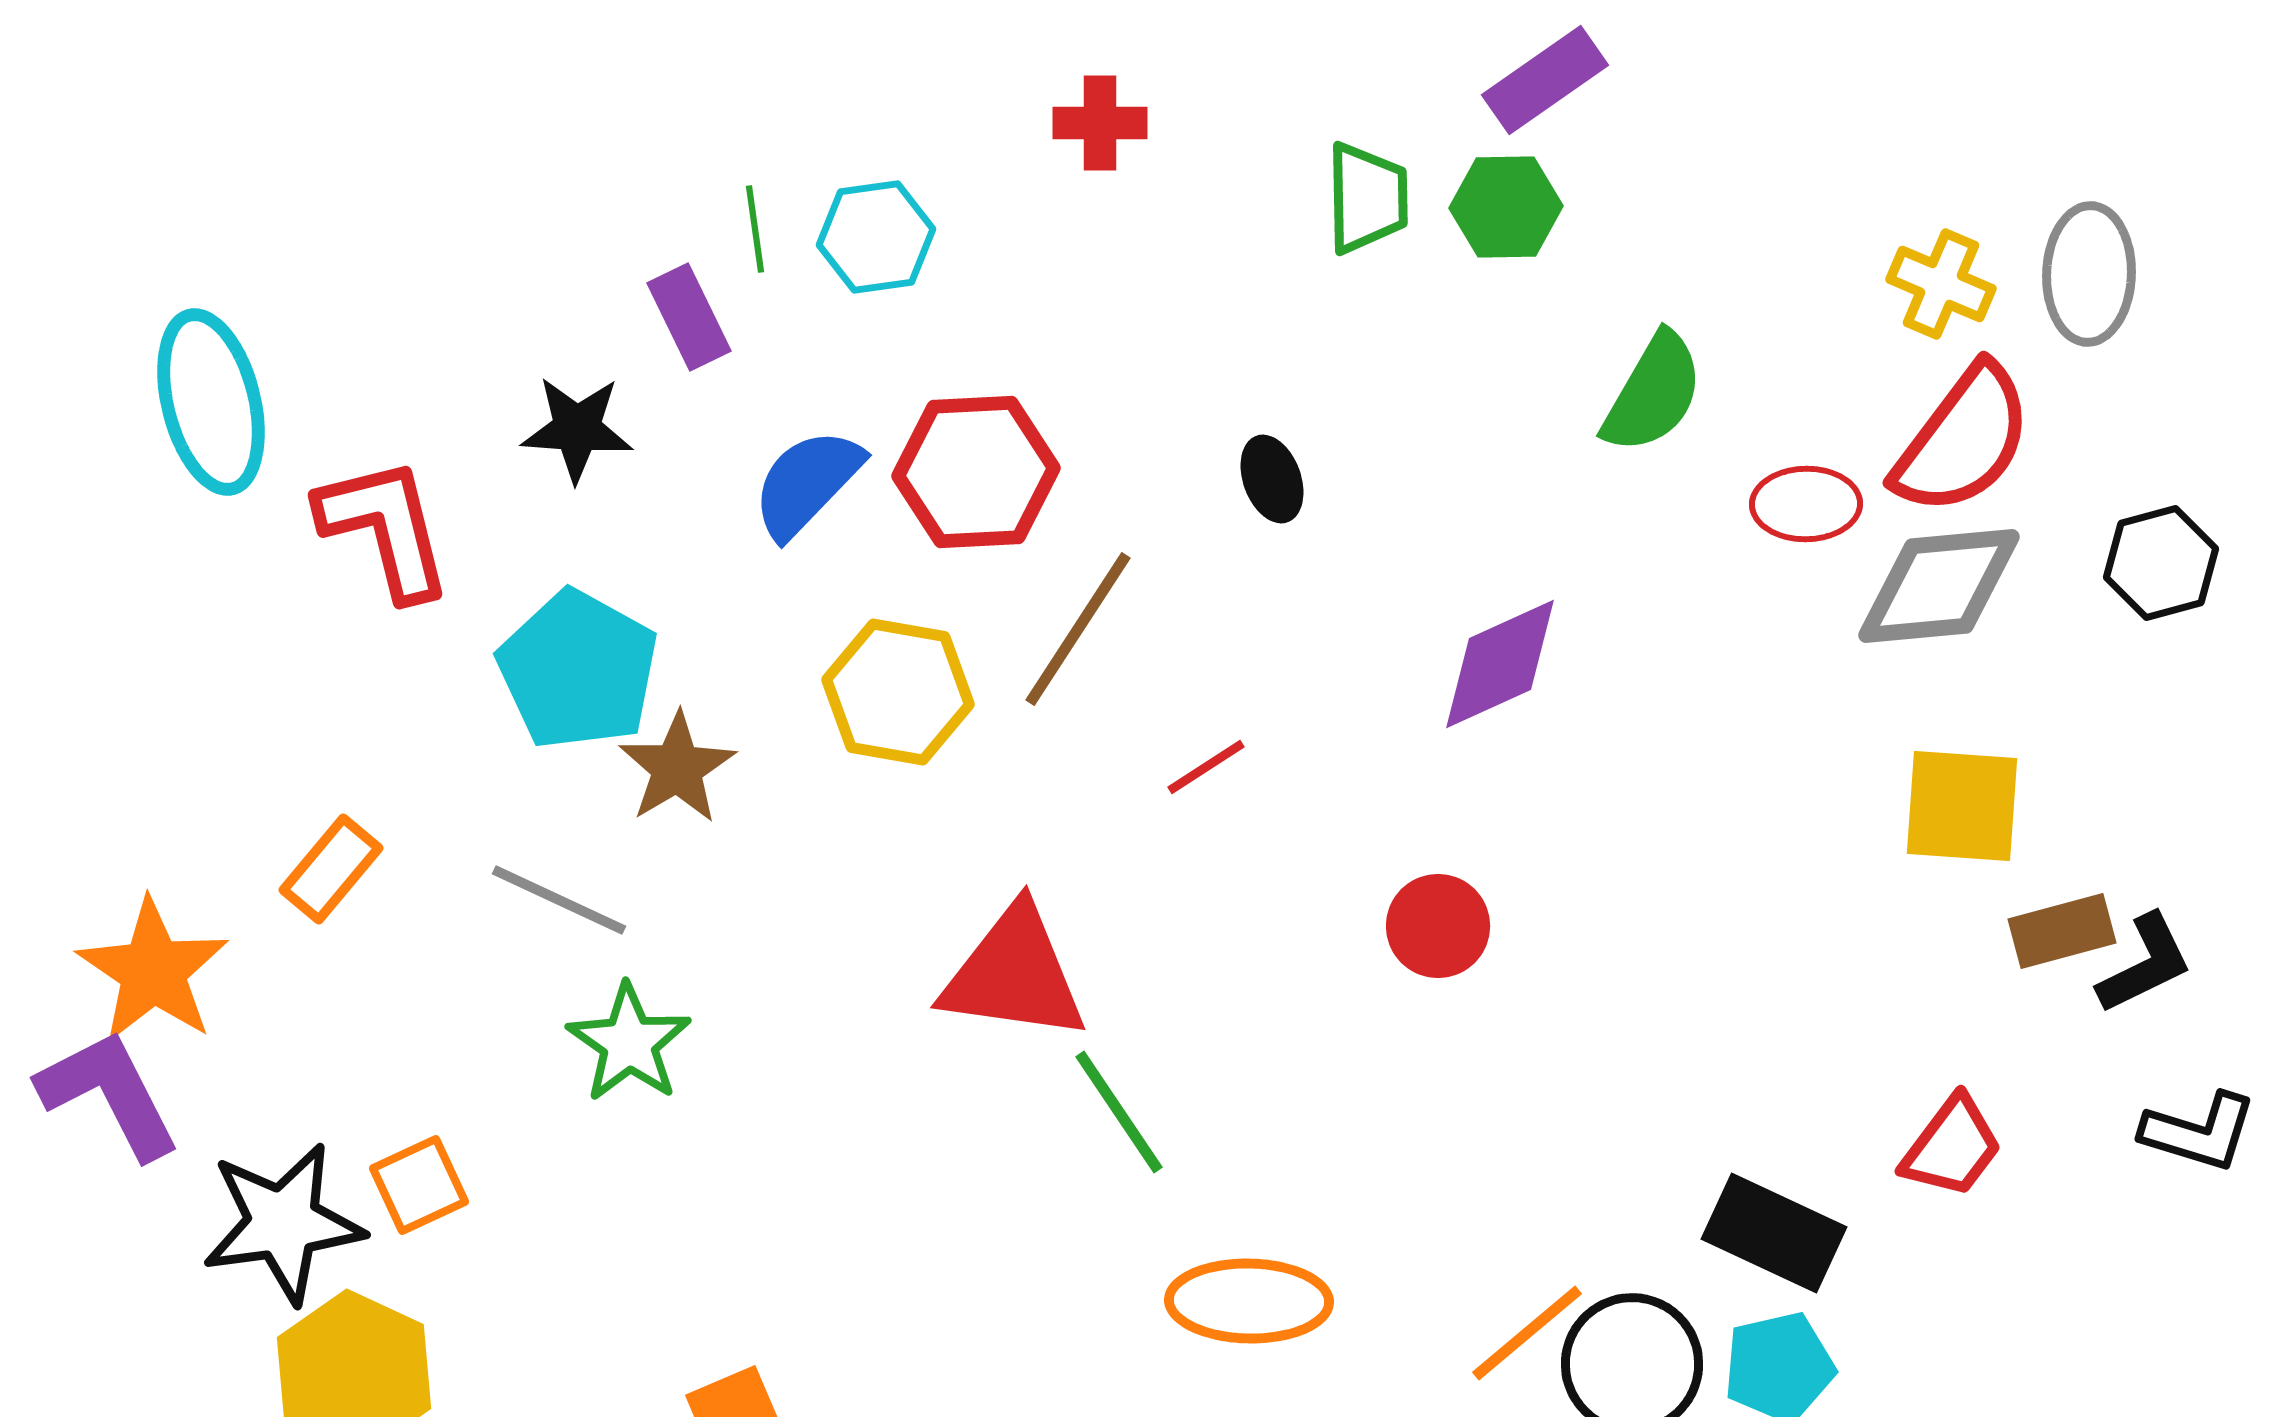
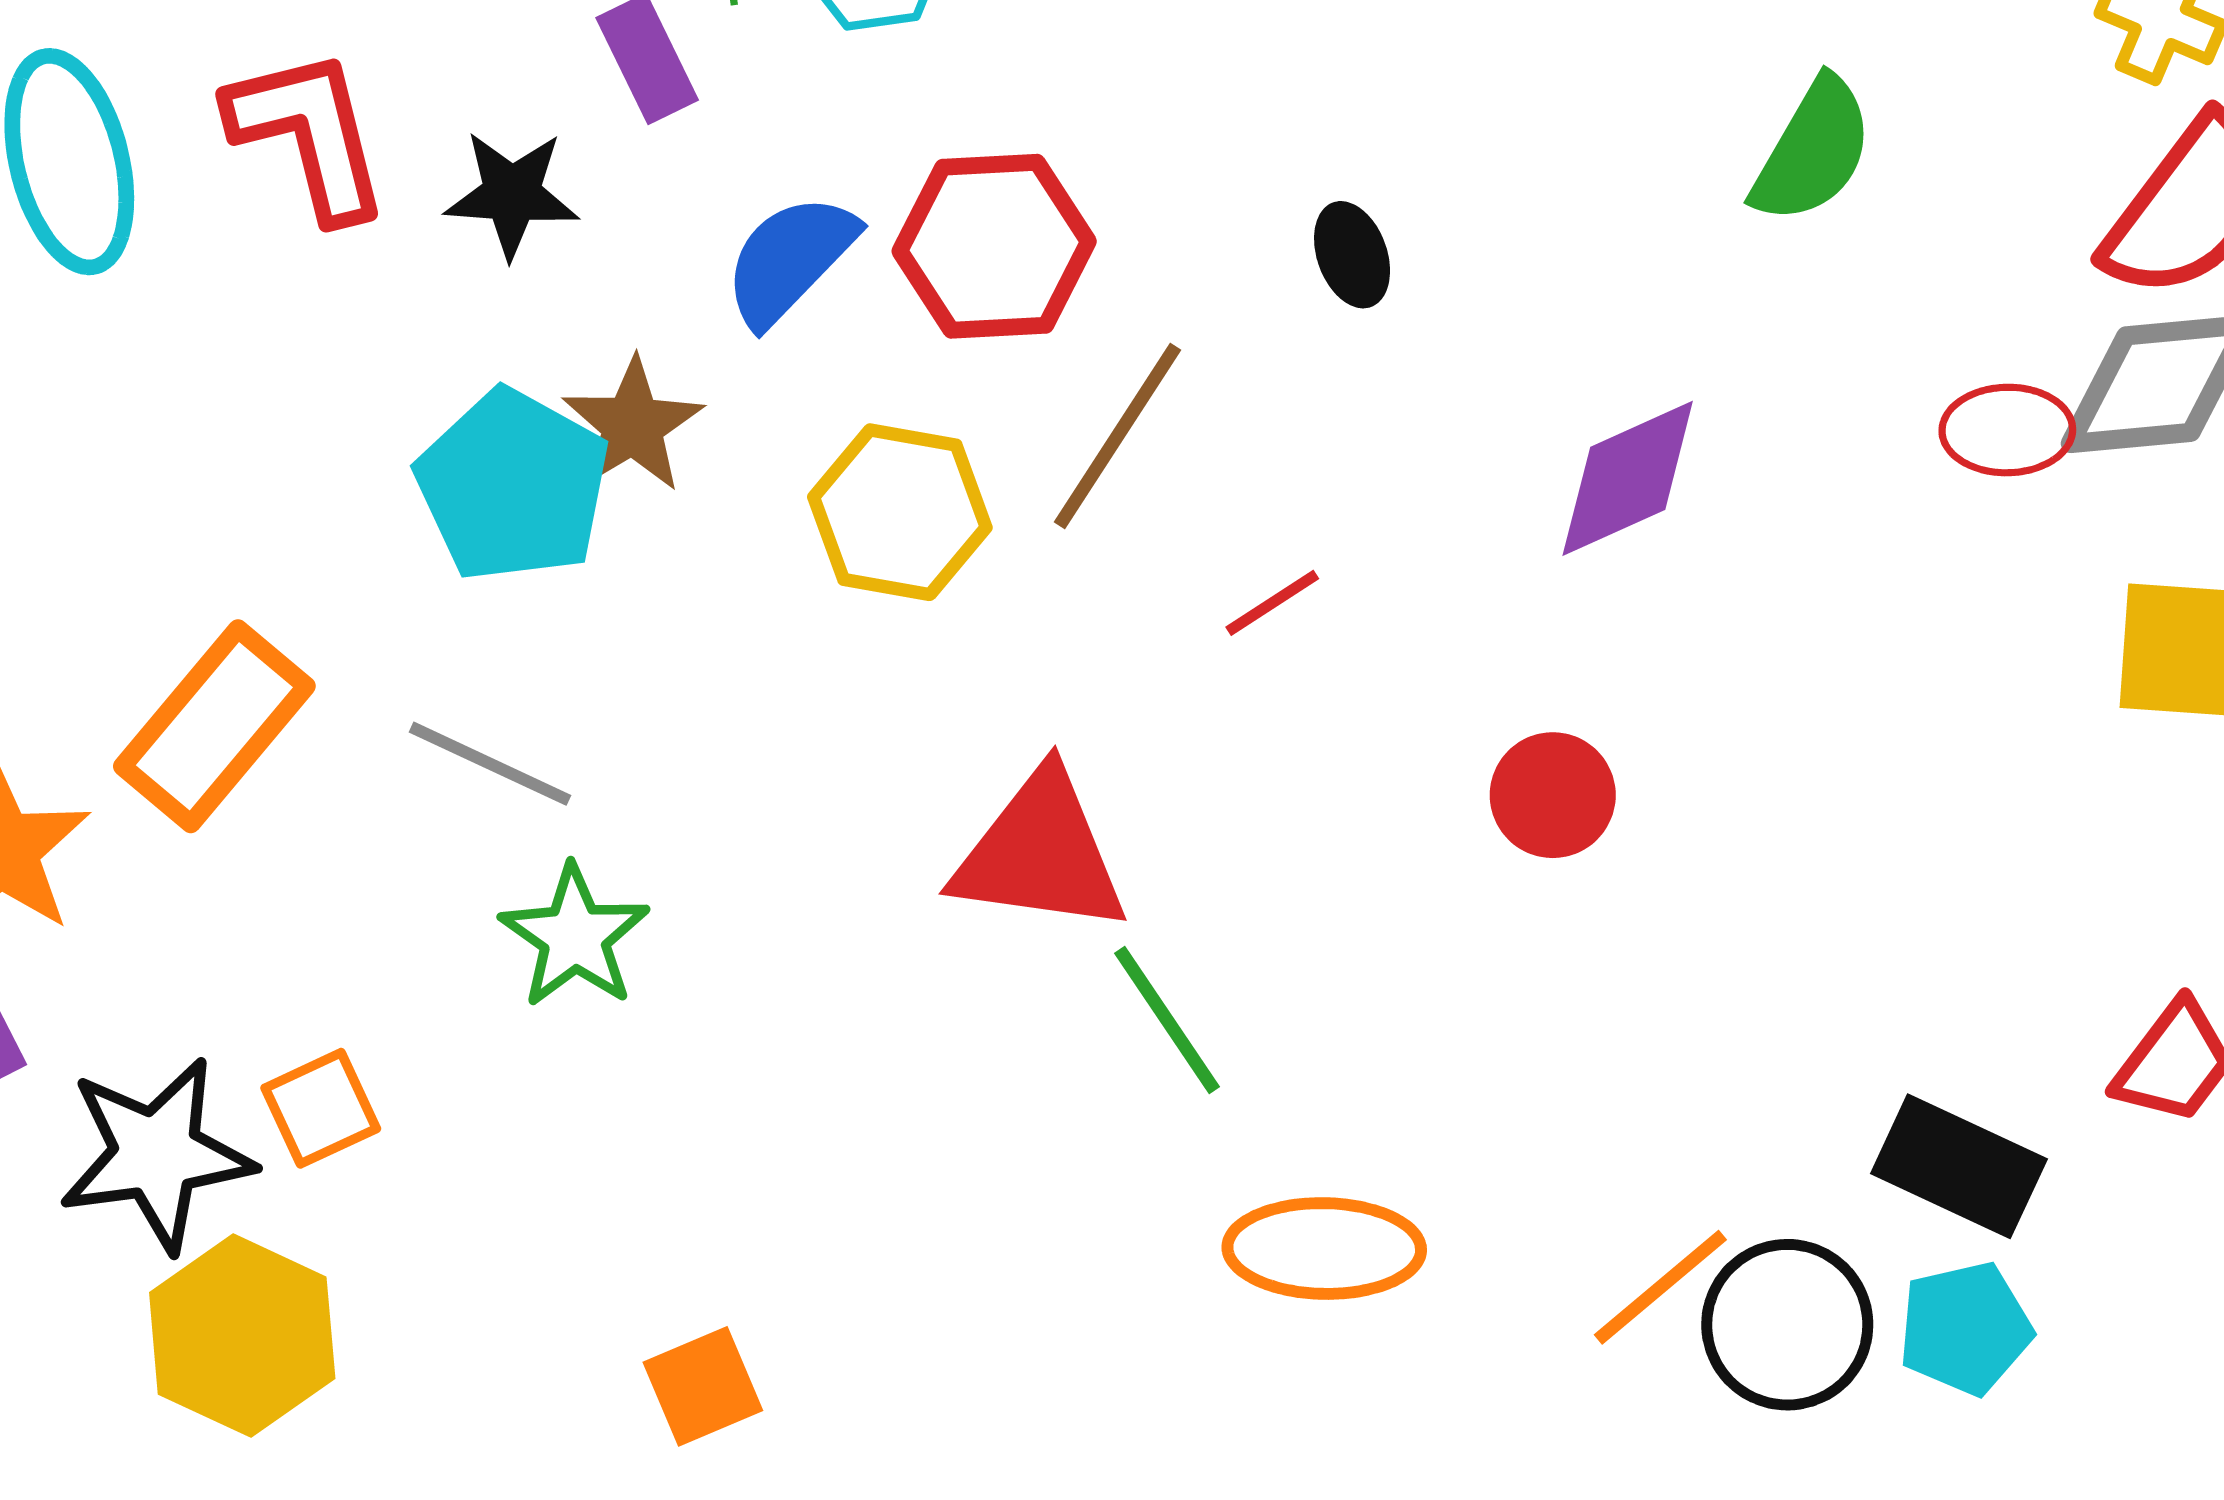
red ellipse: (1806, 504) -> (2007, 430), moved
red L-shape: (385, 528) -> (309, 134), moved
brown star: (677, 768) -> (633, 425), moved
orange rectangle: (331, 869) -> (214, 726), size x1.6

